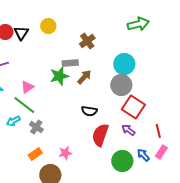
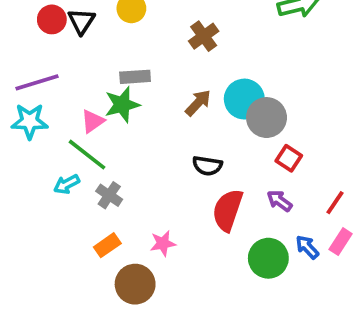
gray rectangle: (70, 63) -> (135, 77), moved
cyan circle: (124, 64) -> (244, 99), moved
green star: (59, 76) -> (122, 105), moved
red square: (133, 107) -> (289, 158), size x0.6
red line: (158, 131) -> (335, 203), turned 48

